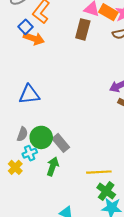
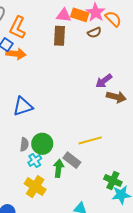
gray rectangle: (61, 143) -> (72, 160), moved
yellow cross: (15, 167) -> (35, 187), moved, size x1.5
yellow line: (99, 172) -> (90, 140), moved

